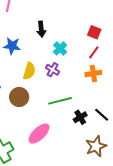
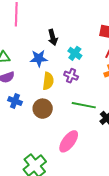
blue star: (12, 46) -> (39, 58), moved
green line: (60, 101) -> (84, 105), turned 35

